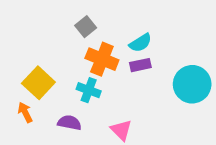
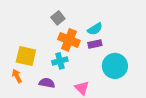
yellow square: (38, 83) -> (26, 56), turned -30
cyan circle: (192, 84) -> (115, 66), moved
cyan cross: (89, 90) -> (60, 61), turned -35

